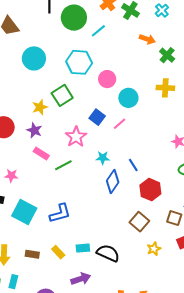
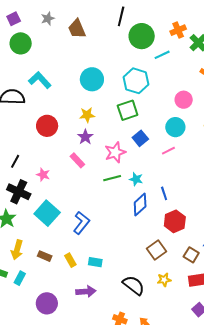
cyan circle: (34, 58) -> (92, 79), moved
pink circle: (107, 79) -> (184, 100), moved
green square: (62, 95) -> (128, 110), moved
pink line: (119, 124) -> (168, 151), moved
purple star: (34, 130) -> (85, 137), moved
green line: (63, 165) -> (112, 178), moved
blue L-shape: (60, 213) -> (81, 223), turned -50
black semicircle: (108, 253) -> (134, 285), moved

